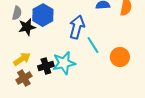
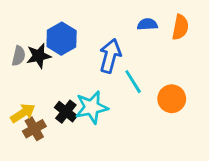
gray semicircle: (17, 13) -> (19, 56), moved
yellow arrow: (22, 59) -> (23, 113), moved
black cross: (46, 66) -> (66, 112), turned -35

